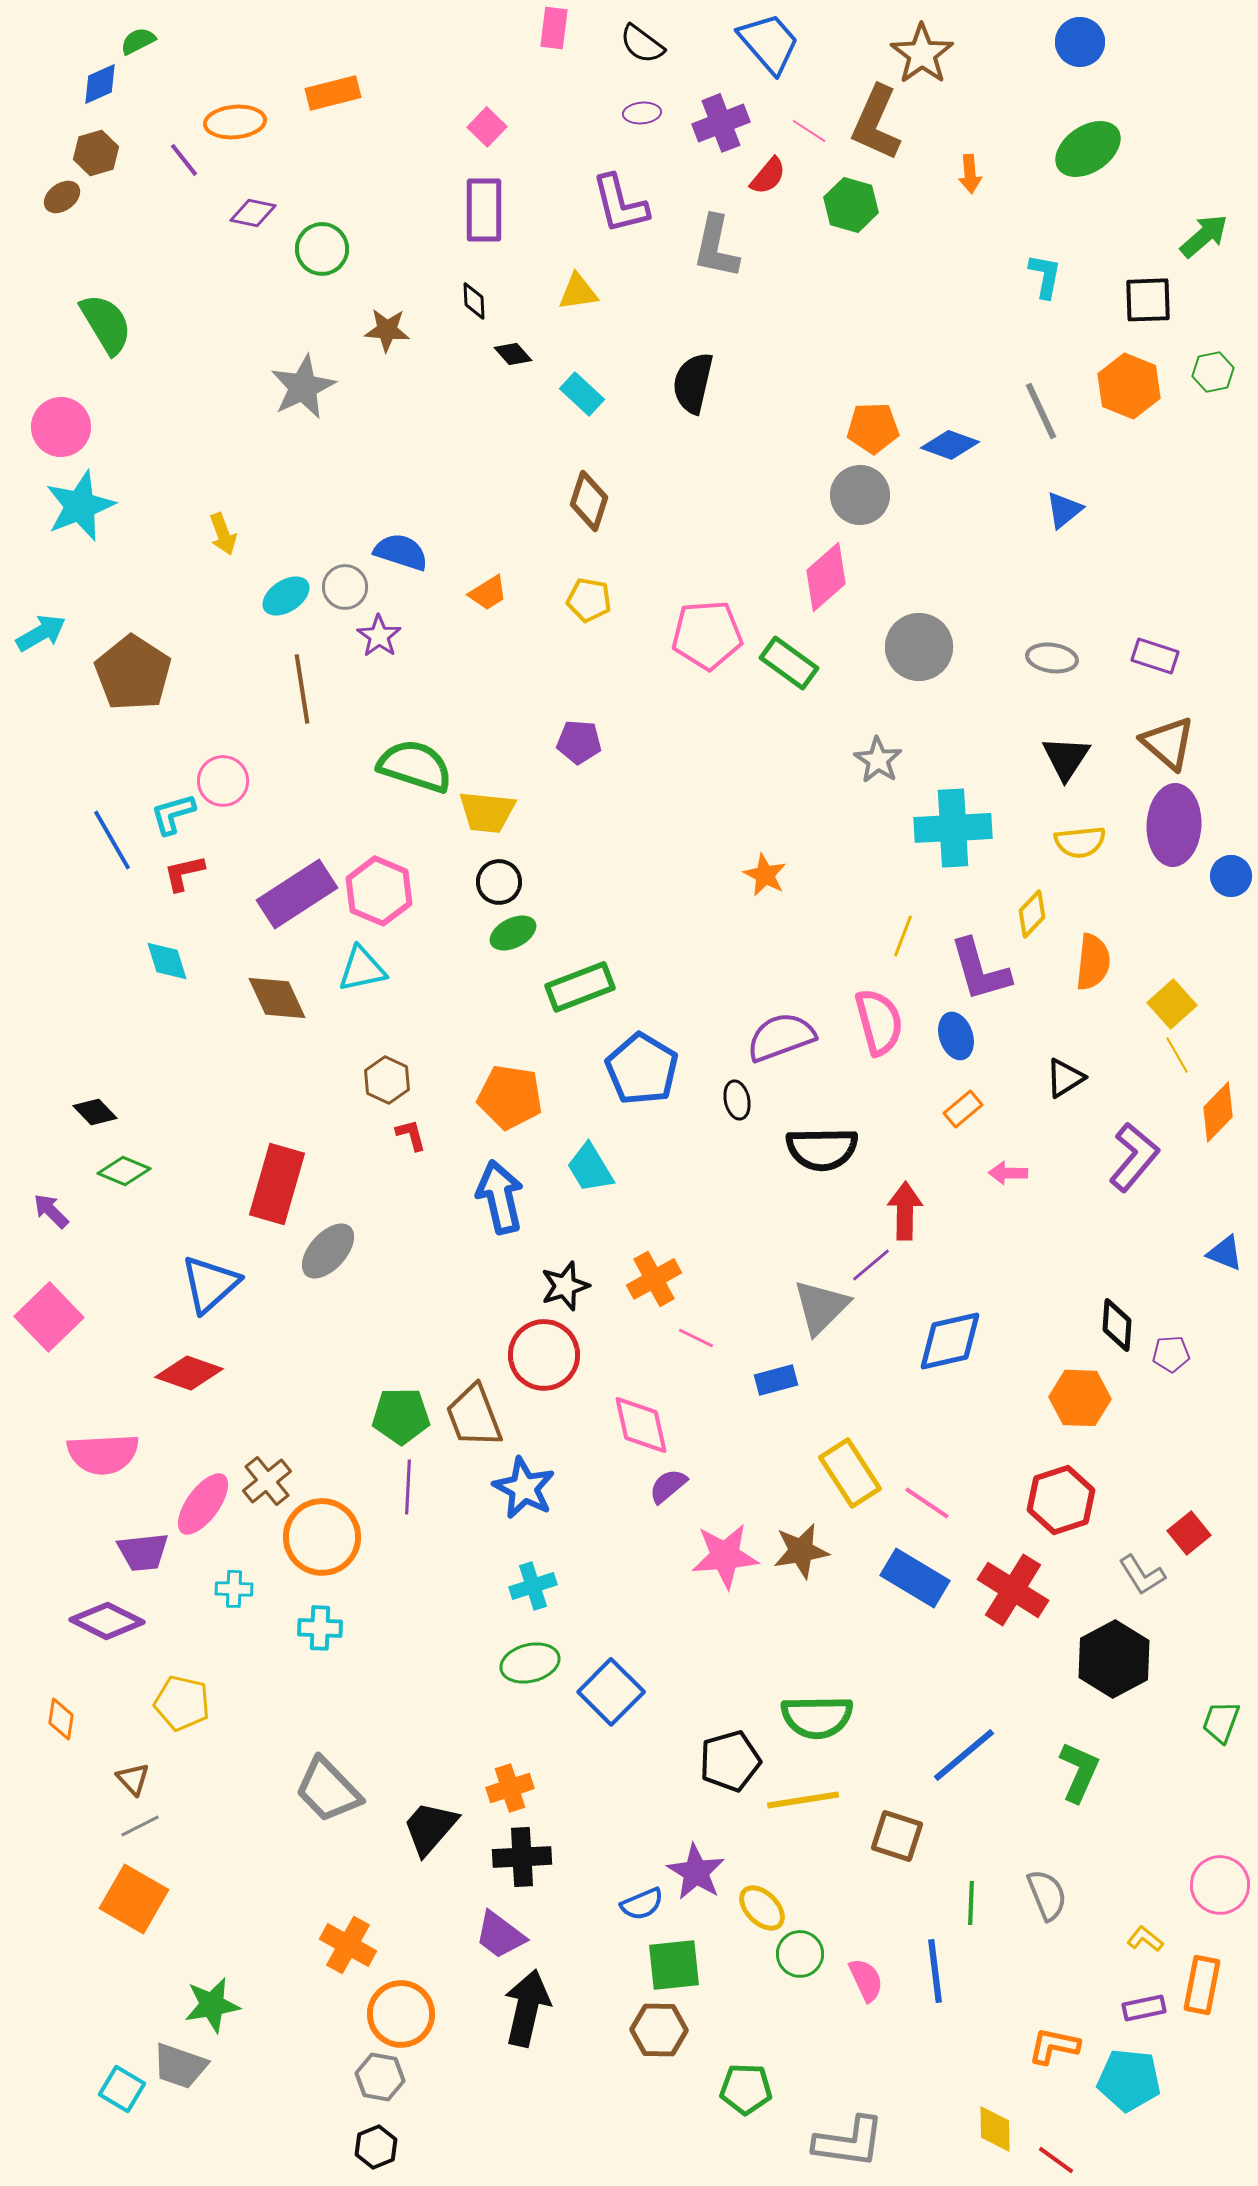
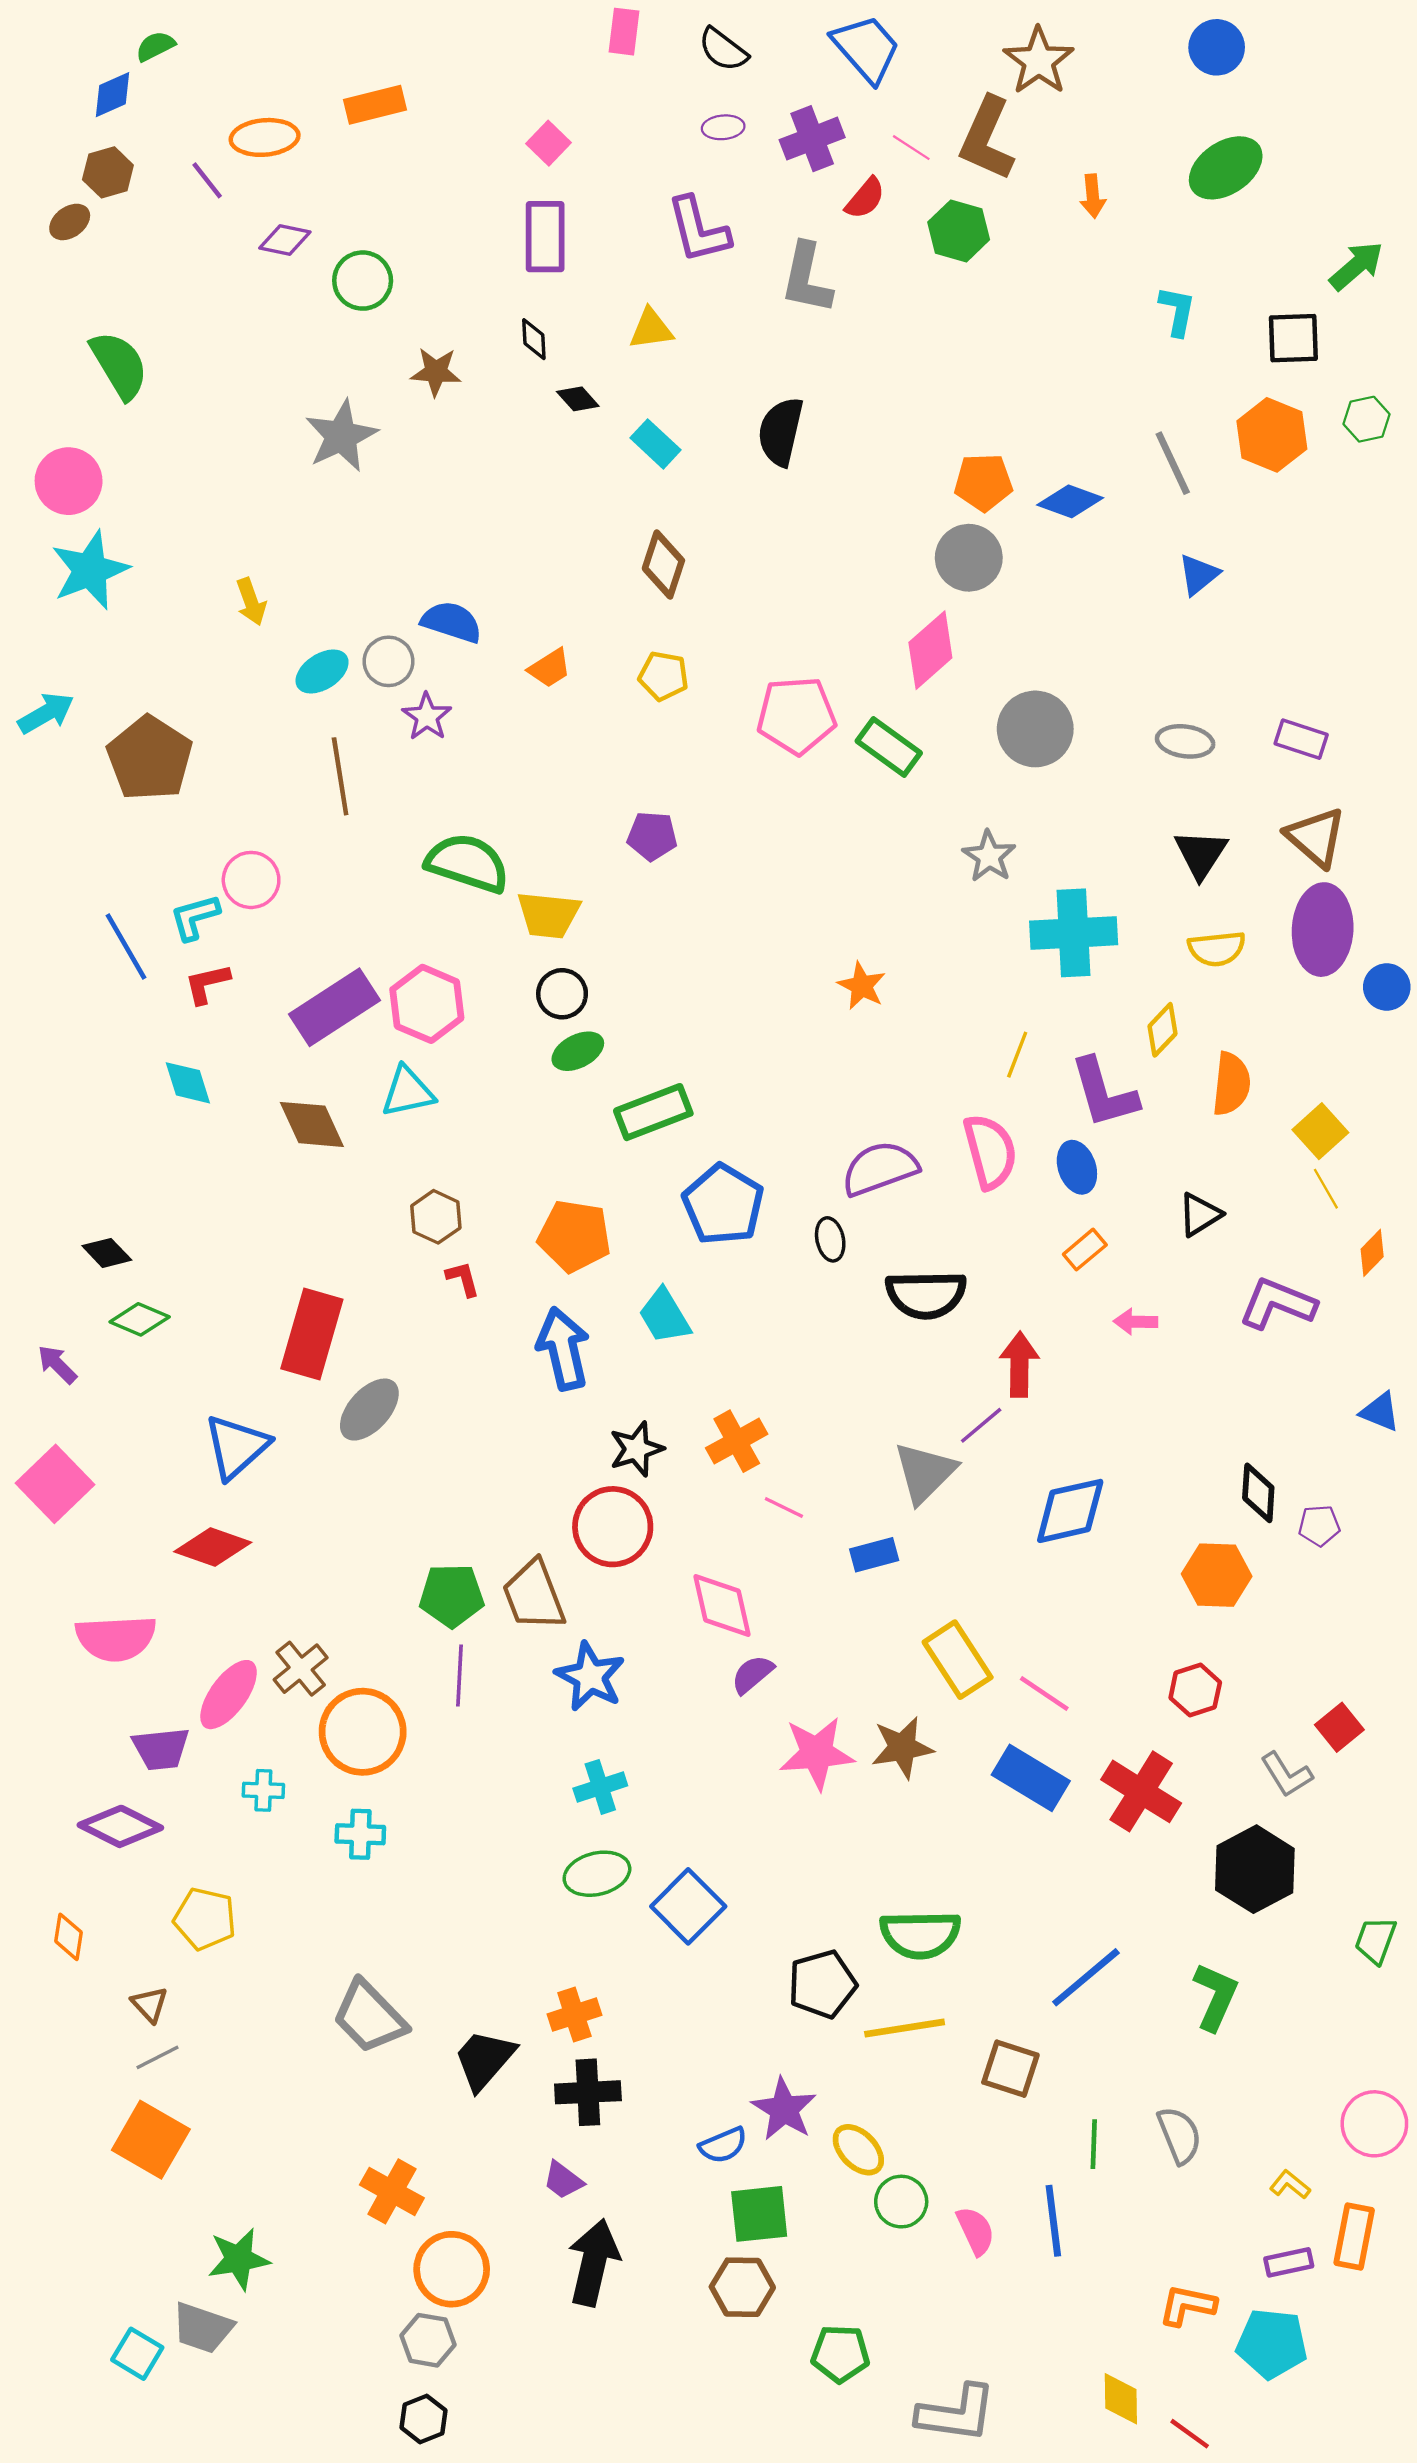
orange diamond: (1218, 1112) -> (1372, 1253), size x0.7
purple L-shape: (1134, 1157) -> (1277, 1304), turned -108
red hexagon: (1061, 1500) -> (1195, 1690), size x0.7
purple trapezoid: (500, 1935) -> (563, 2180), size x0.7

